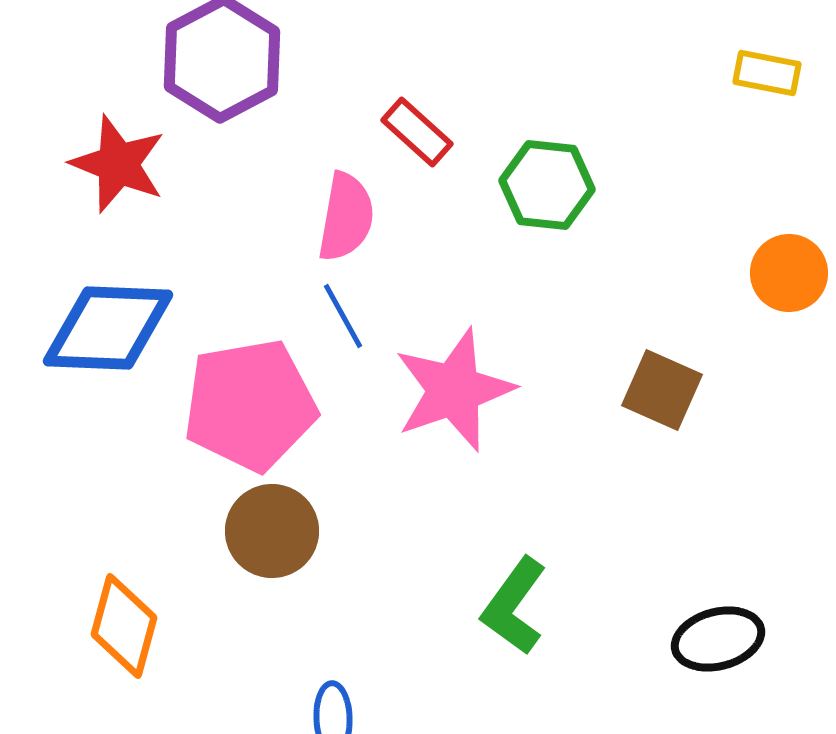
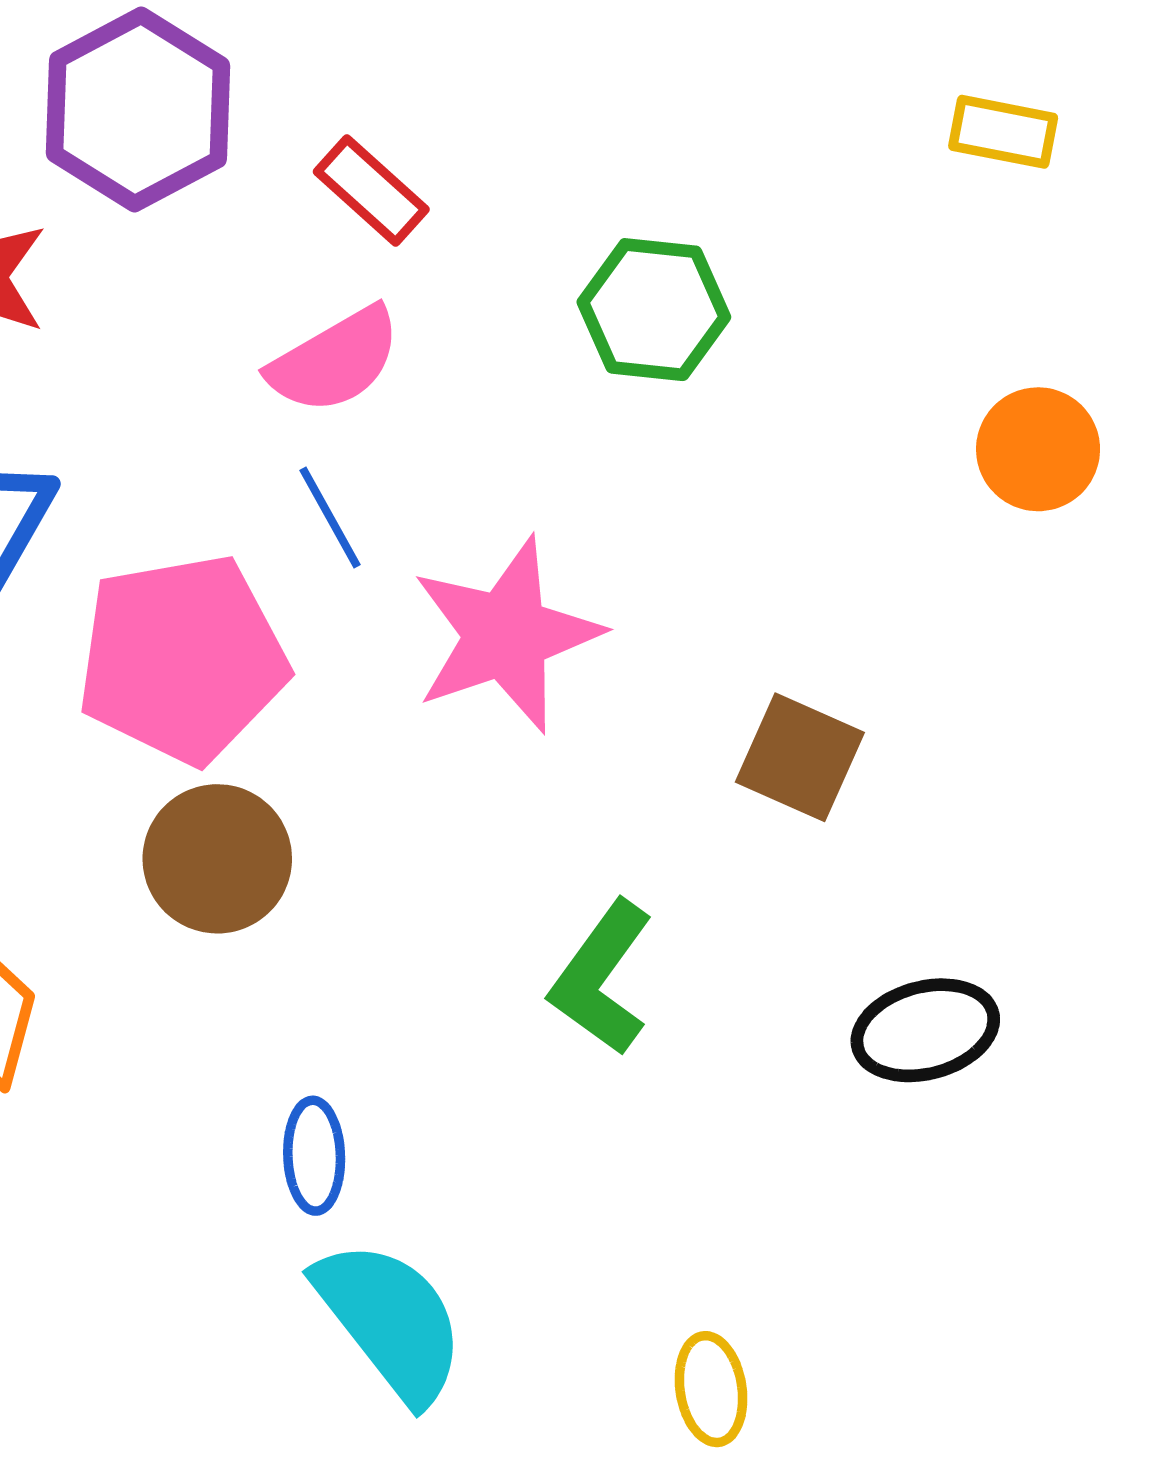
red rectangle: (417, 132) -> (371, 191), moved
pink semicircle: (346, 217) -> (335, 360), turned 50
brown square: (662, 390) -> (800, 757), moved

